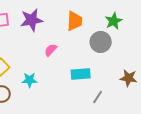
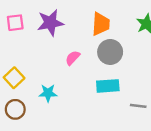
gray circle: (101, 42) -> (110, 52), moved
gray line: (98, 97) -> (138, 106), moved, turned 64

